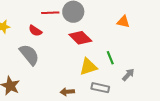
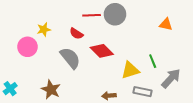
red diamond: (80, 38) -> (102, 51), moved
gray arrow: (128, 75) -> (171, 78), size x1.5

